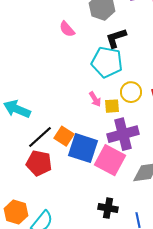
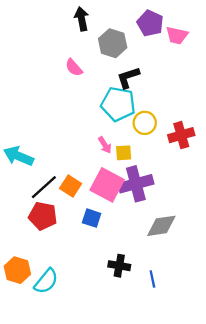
yellow circle: (131, 92) -> (145, 123), moved
blue square: (83, 148) -> (92, 218), moved, size x0.6
pink square: (110, 160) -> (107, 185), moved

